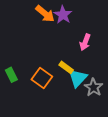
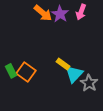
pink arrow: (85, 42) -> (81, 12), moved
orange square: (42, 78) -> (26, 72), moved

